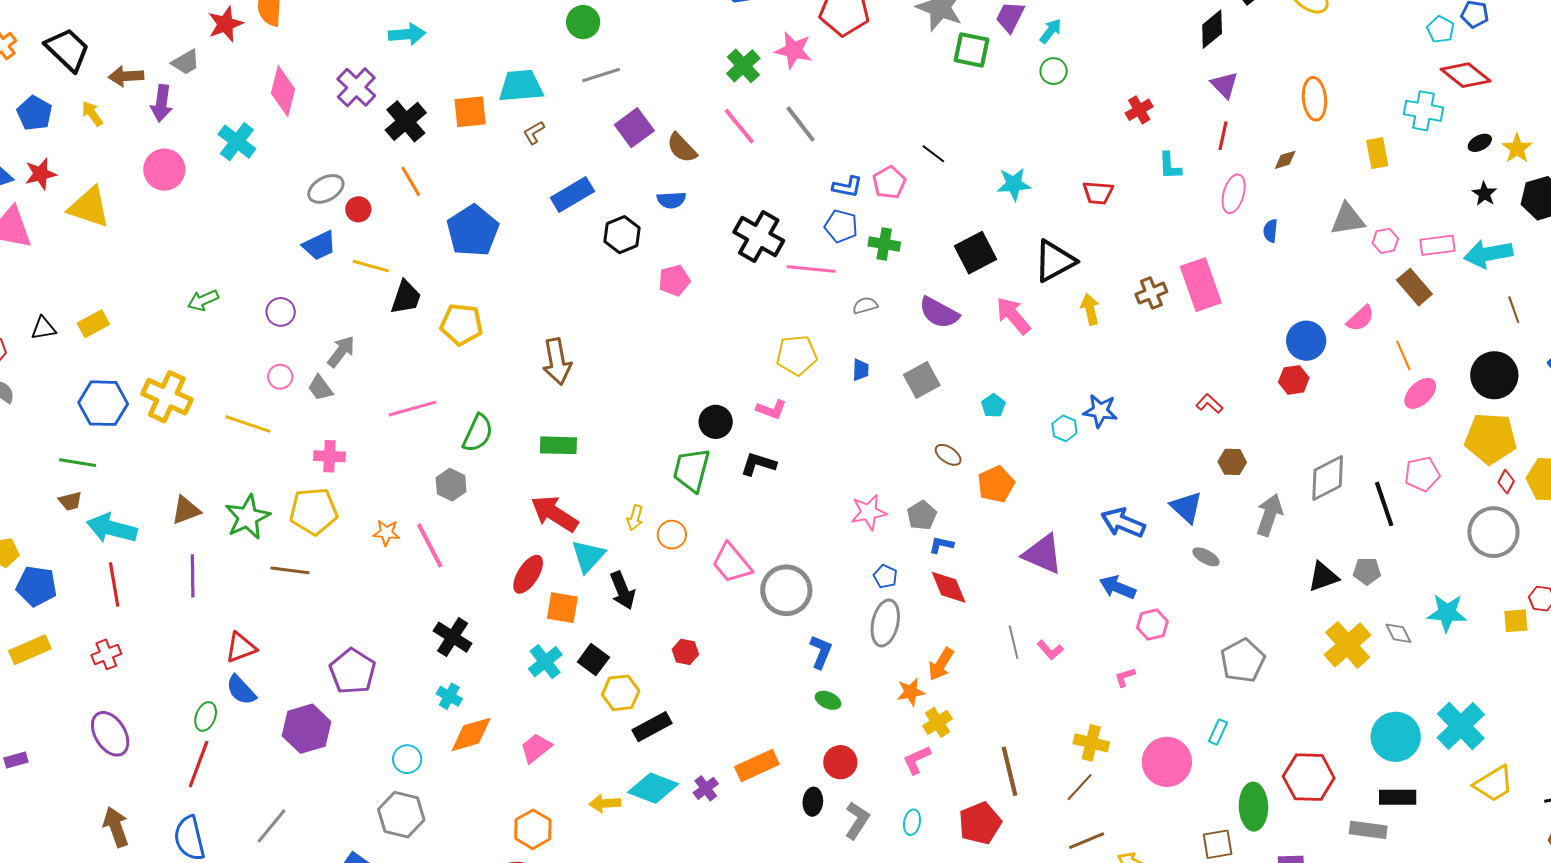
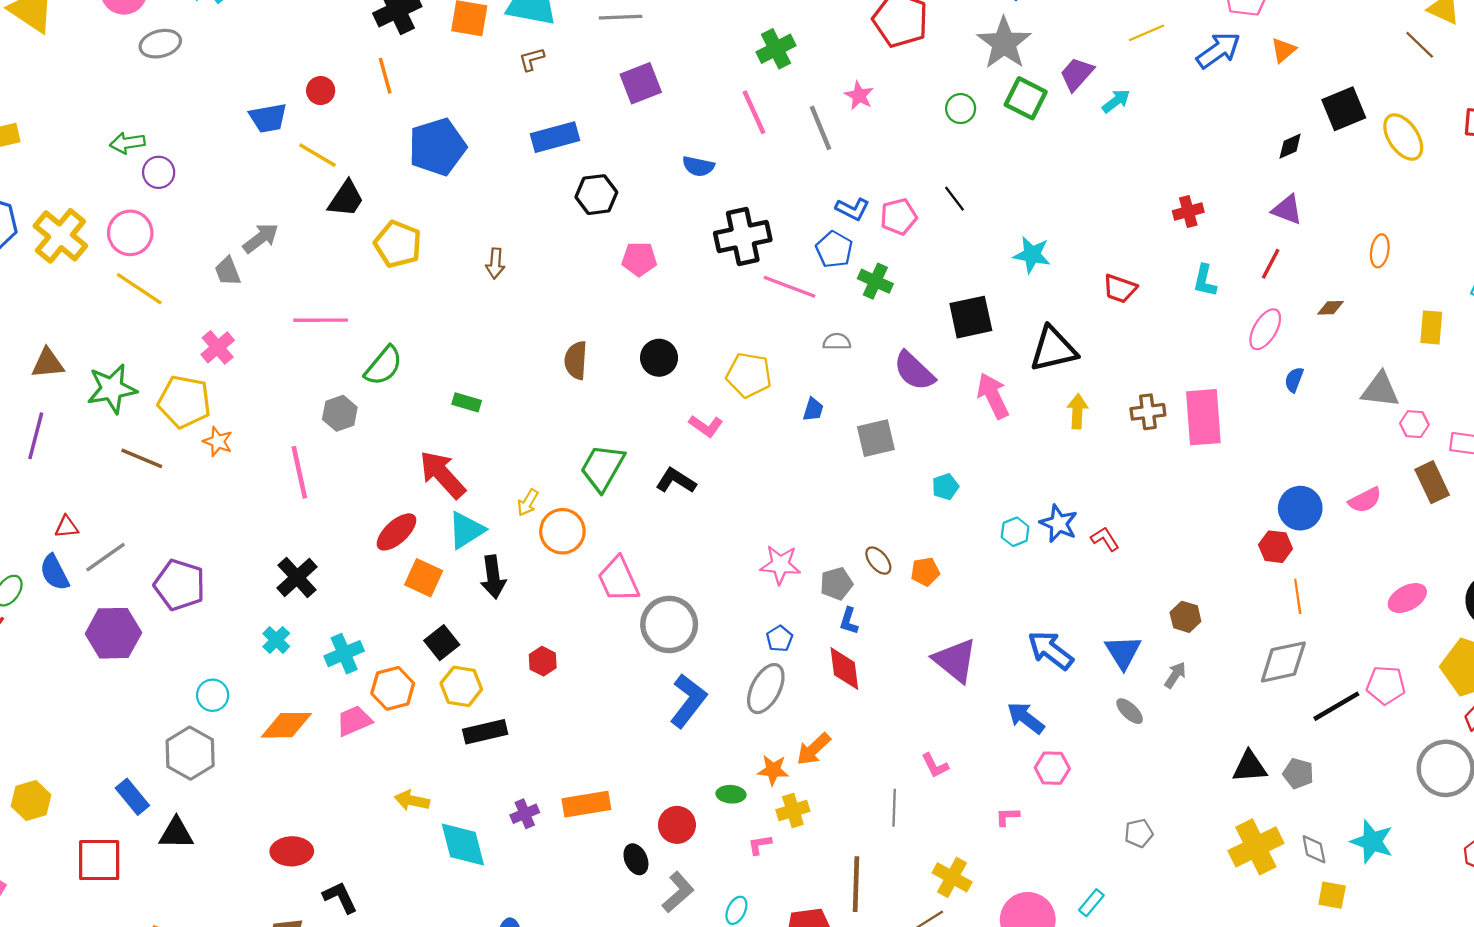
black diamond: (1212, 29) -> (1290, 146), size x0.7
pink star: (794, 50) -> (859, 95), moved, size x0.7
green circle: (1054, 71) -> (961, 109), moved
purple triangle: (1224, 85) -> (1287, 210), turned -40
orange ellipse: (1314, 99) -> (1380, 251), size x0.7
brown semicircle: (682, 148) -> (576, 360), moved, turned 32
gray ellipse: (326, 189) -> (160, 44), moved
blue semicircle: (671, 200) -> (698, 166), moved
black cross: (759, 236) -> (743, 236), turned 33
purple circle: (281, 312) -> (159, 172), moved
orange line: (1403, 355) -> (1298, 596), moved
brown arrow: (557, 362) -> (495, 263), moved, size x0.6
pink circle: (280, 377) -> (130, 233), moved, size x1.6
red L-shape: (1209, 404) -> (1105, 539), moved
black circle: (716, 422) -> (659, 358), moved
green rectangle: (558, 445) -> (467, 402), size x0.7
brown ellipse: (948, 455) -> (878, 561), moved
pink cross: (330, 456) -> (218, 347), turned 32
orange pentagon: (996, 484) -> (925, 572), size x0.7
black line: (1384, 504) -> (1336, 706), turned 63
gray arrow: (1270, 515) -> (1175, 675), moved, size x0.6
orange star: (386, 533) -> (218, 441), moved
orange circle: (672, 535) -> (562, 531), size x1.4
blue L-shape: (941, 545) -> (849, 621), turned -100
yellow square: (1516, 621) -> (1332, 895), moved
gray line: (1014, 642) -> (894, 808), moved
red triangle: (241, 648) -> (67, 527), size x0.7
blue L-shape: (821, 652) -> (688, 701), size x1.4
gray pentagon: (1243, 661) -> (1139, 833), size x0.6
cyan cross: (545, 662) -> (344, 654), moved
purple pentagon: (353, 671) -> (180, 585), turned -30
green ellipse: (828, 700) -> (731, 794), moved, turned -35
orange diamond: (471, 734) -> (286, 725), moved
pink L-shape: (917, 760) -> (760, 845), size x0.7
cyan diamond: (653, 788) -> (463, 845), moved, turned 39
black ellipse: (813, 802) -> (636, 859), turned -44
gray line: (272, 826) -> (106, 557), moved
orange hexagon: (533, 829) -> (393, 688), moved

